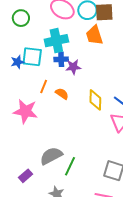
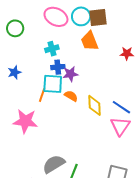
cyan cross: (56, 41) -> (52, 49), size x0.6
cyan square: (32, 57) -> (53, 84), moved
orange semicircle: (62, 94) -> (71, 96), moved

